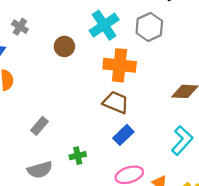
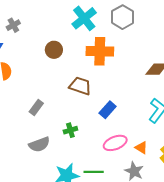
gray cross: (20, 27) -> (13, 25), turned 32
brown circle: (64, 46) -> (54, 50), moved
brown trapezoid: (116, 102) -> (80, 86), moved

